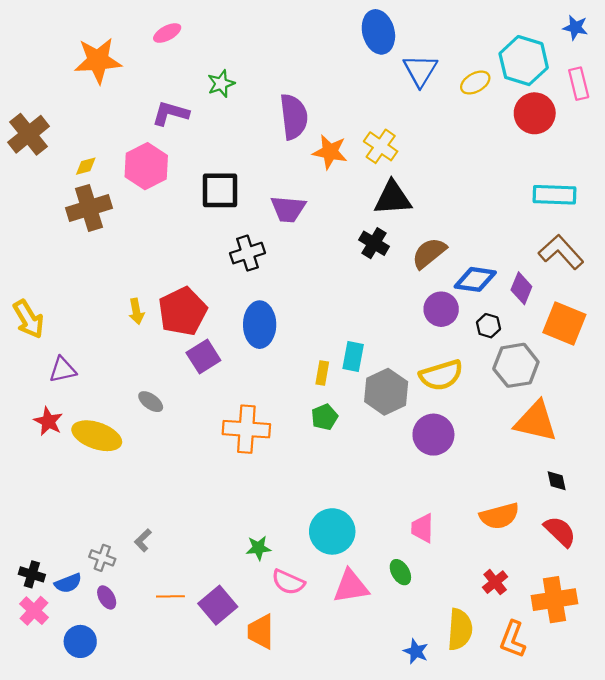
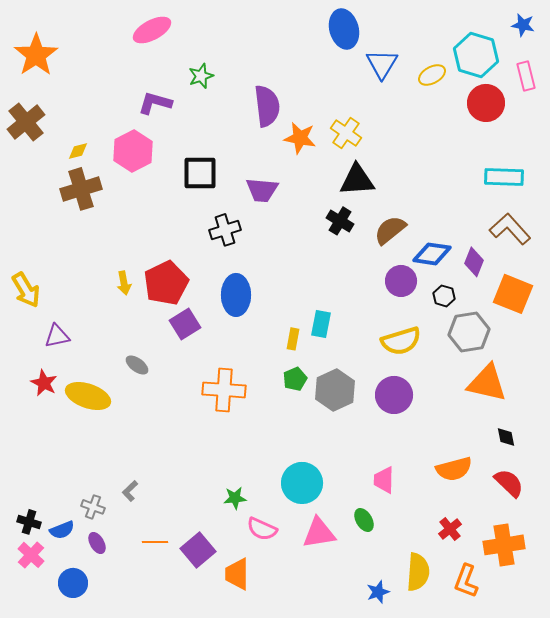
pink ellipse: (167, 33) -> (152, 30), size x1.5
orange star: (98, 61) -> (36, 55), moved, turned -30
gray hexagon: (386, 392) -> (335, 390), moved
blue star: (416, 651) -> (378, 592), turned 30

